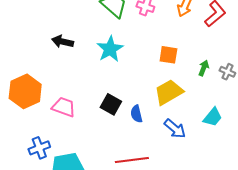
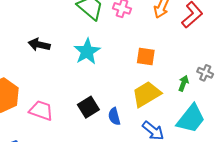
green arrow: (204, 68) -> (183, 83), moved
black square: (111, 104) -> (88, 107), turned 30
cyan trapezoid: (213, 117) -> (191, 119), size x1.5

